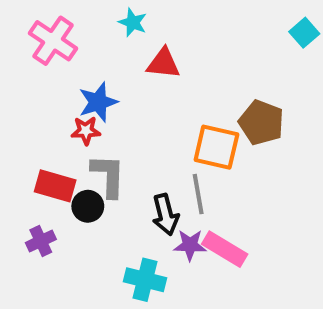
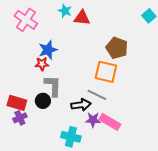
red triangle: (163, 63) -> (82, 18), moved
brown pentagon: (261, 123) -> (117, 48), moved
red rectangle: (55, 186) -> (17, 103), moved
gray line: (198, 194) -> (97, 95), turned -54
black arrow: (165, 214) -> (81, 105), turned -84

